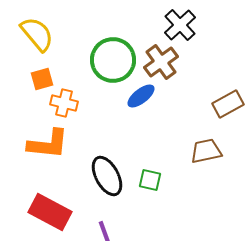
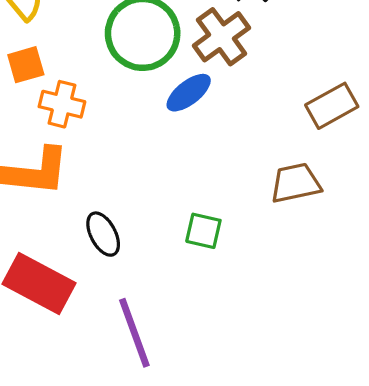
black ellipse: (107, 176) -> (103, 234), moved, size x0.7

